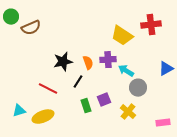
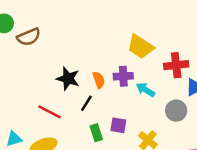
red cross: (151, 25) -> (176, 65), moved
black star: (63, 62) -> (68, 79), turned 30
gray circle: (138, 88) -> (176, 111), moved
purple square: (104, 100) -> (118, 125), turned 32

